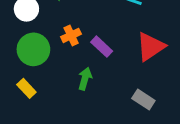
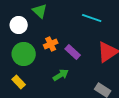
green arrow: (85, 79) -> (61, 75), turned 42

